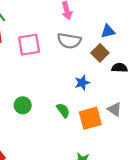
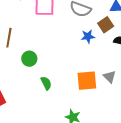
blue star: (82, 83) -> (88, 36), moved
green semicircle: (63, 110) -> (46, 83), moved

